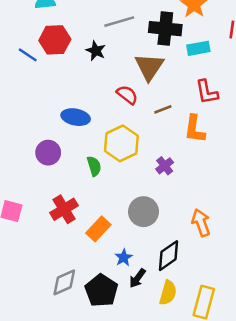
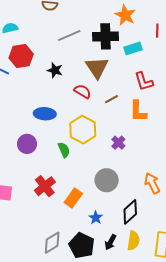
black star: (96, 51) -> (55, 70), moved
black arrow: (137, 278) -> (110, 242), moved

